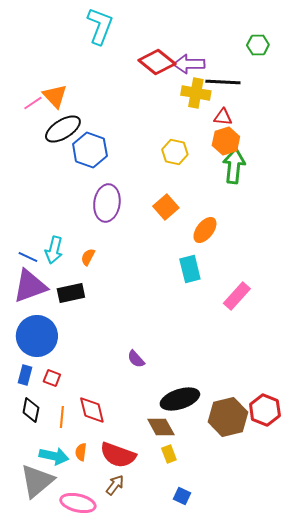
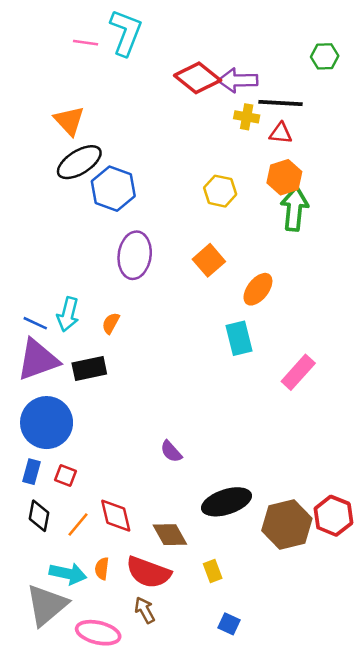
yellow cross: (196, 93) -> (247, 117), size x0.7
pink line: (33, 103) -> (86, 43), moved, turned 42
red triangle: (223, 117) -> (281, 133), moved
orange line: (62, 417) -> (78, 525), turned 35
brown diamond: (161, 427) -> (170, 535), moved
brown arrow: (115, 485) -> (145, 610), turned -65

